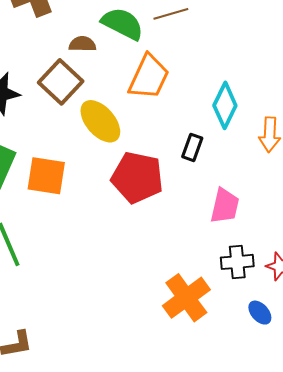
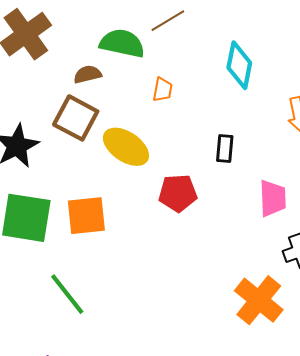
orange trapezoid: (149, 77) -> (163, 90), size x0.5
cyan diamond: (225, 105) -> (239, 65), moved
red pentagon: (137, 177) -> (178, 193), size x0.7

